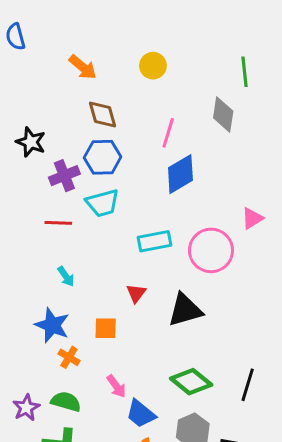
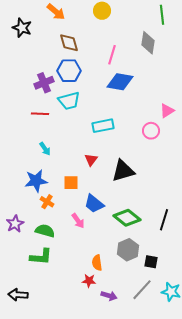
black star: (31, 142) -> (22, 28), moved
blue diamond: (180, 174) -> (120, 82), turned 40
pink circle: (211, 250) -> (151, 131), moved, size x0.6
blue star: (52, 325) -> (36, 181), turned -30
purple star: (26, 408) -> (15, 224), moved
blue trapezoid: (141, 414) -> (94, 204), moved

